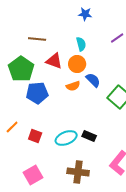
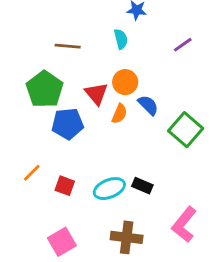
cyan semicircle: (81, 44) -> (121, 39), moved
red triangle: (54, 61) -> (96, 94), moved, turned 30
orange semicircle: (73, 86) -> (119, 114), turned -48

